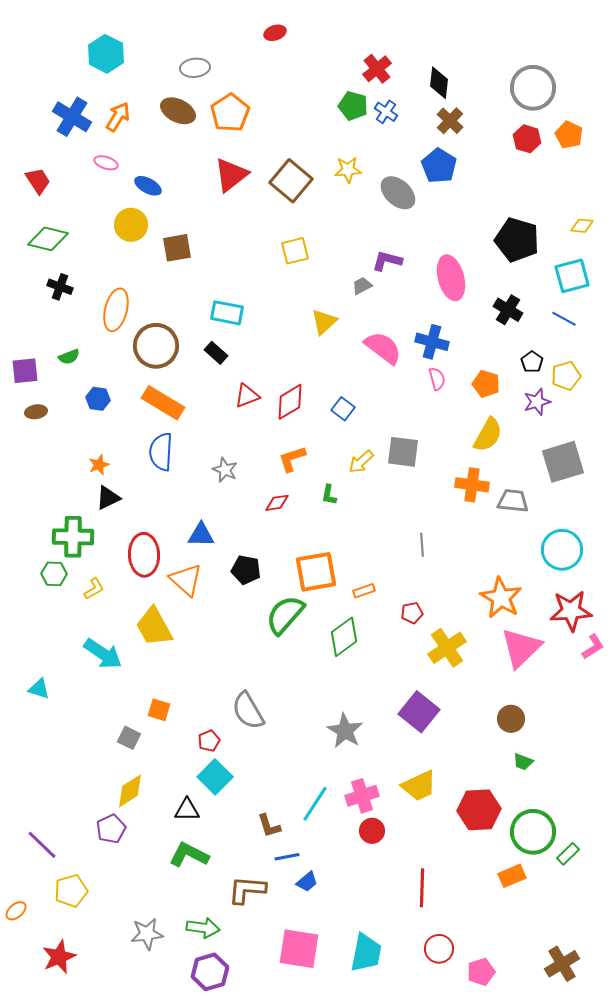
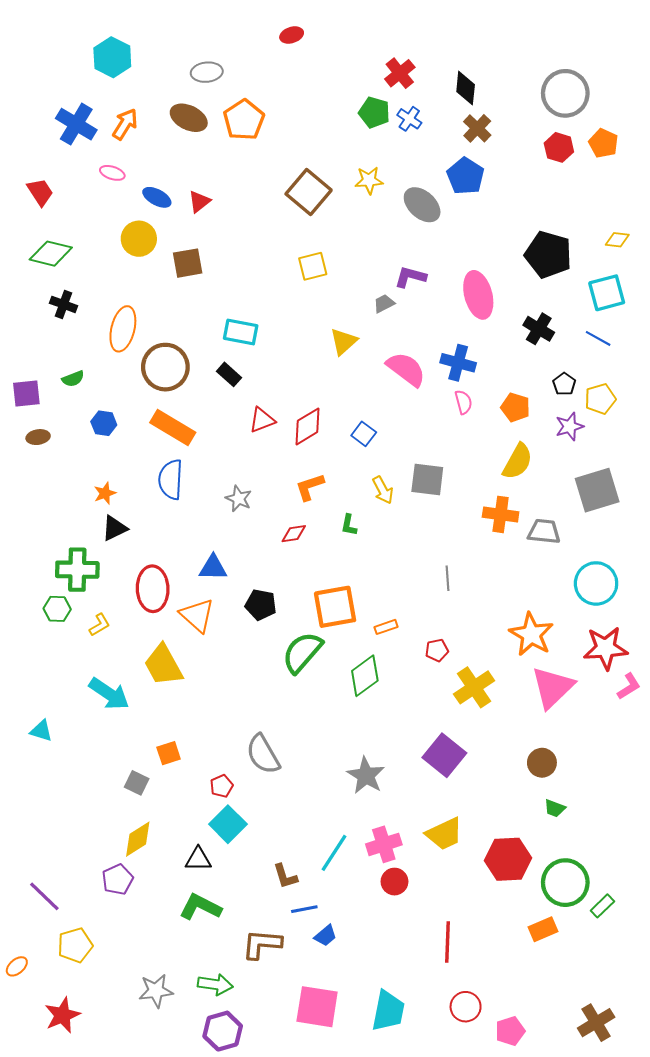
red triangle: (231, 175) -> (199, 202), moved, size x0.6
yellow arrow: (361, 462) -> (383, 490), turned -76
orange square: (159, 710) -> (169, 753), turned -35

